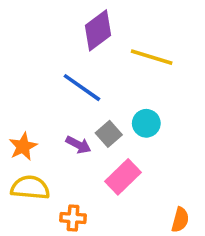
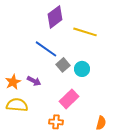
gray square: (109, 134) -> (63, 65), moved
purple arrow: (78, 145) -> (34, 81), moved
orange cross: (73, 218) -> (56, 122), moved

